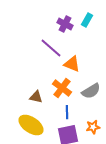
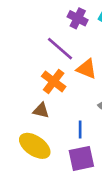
orange cross: (62, 88) -> (54, 81), moved

